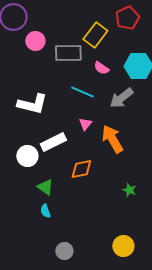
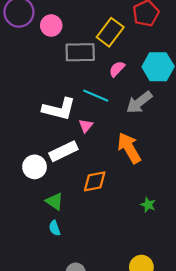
pink circle: (35, 41) -> (51, 26), moved
pink semicircle: (101, 68) -> (117, 69), turned 98
white L-shape: (32, 104) -> (59, 109), moved
pink triangle: (85, 124) -> (86, 126), moved

